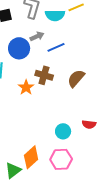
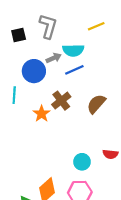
cyan semicircle: (55, 15) -> (73, 50), moved
brown cross: (44, 75) -> (61, 101), turned 36

